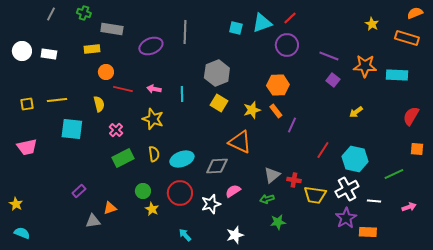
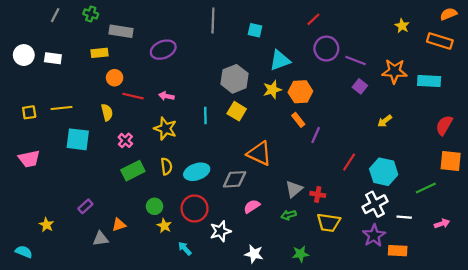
cyan triangle: (262, 23) -> (280, 60), moved
gray line: (185, 32) -> (213, 20), moved
purple circle: (287, 45) -> (326, 49), moved
cyan line: (182, 94) -> (205, 116), moved
yellow star: (252, 110) -> (272, 90), moved
orange square: (417, 149) -> (451, 161), size x1.5
yellow trapezoid: (315, 195) -> (329, 223), moved
yellow star: (16, 204) -> (46, 225), moved
white star: (211, 204) -> (220, 231), moved
green star: (278, 222) -> (300, 254), moved
cyan arrow: (185, 235) -> (185, 248), moved
white star: (235, 235) -> (254, 254), turned 30

